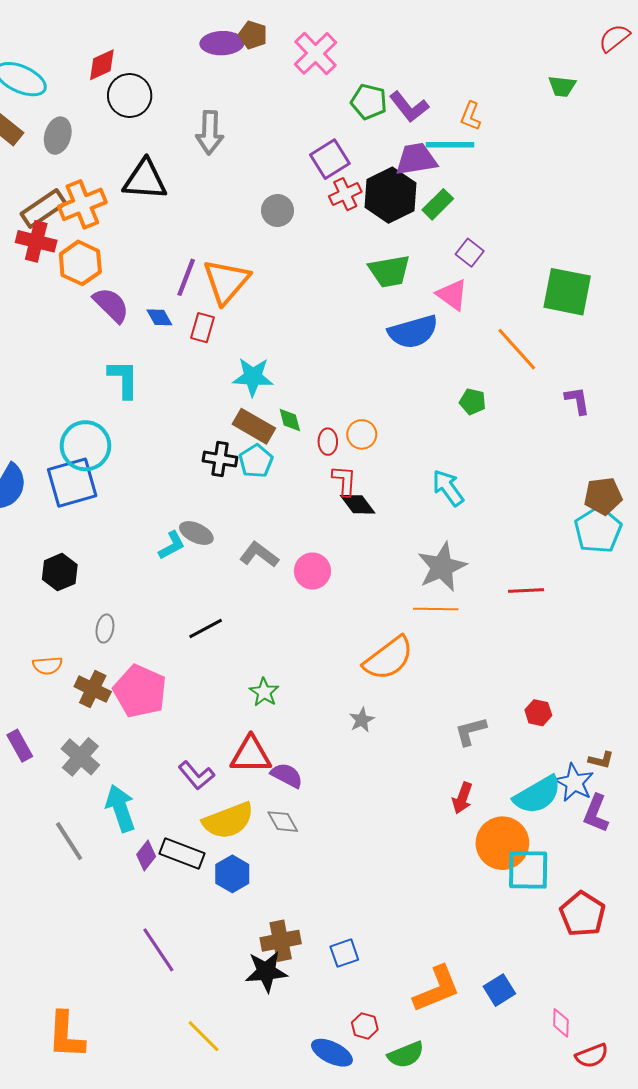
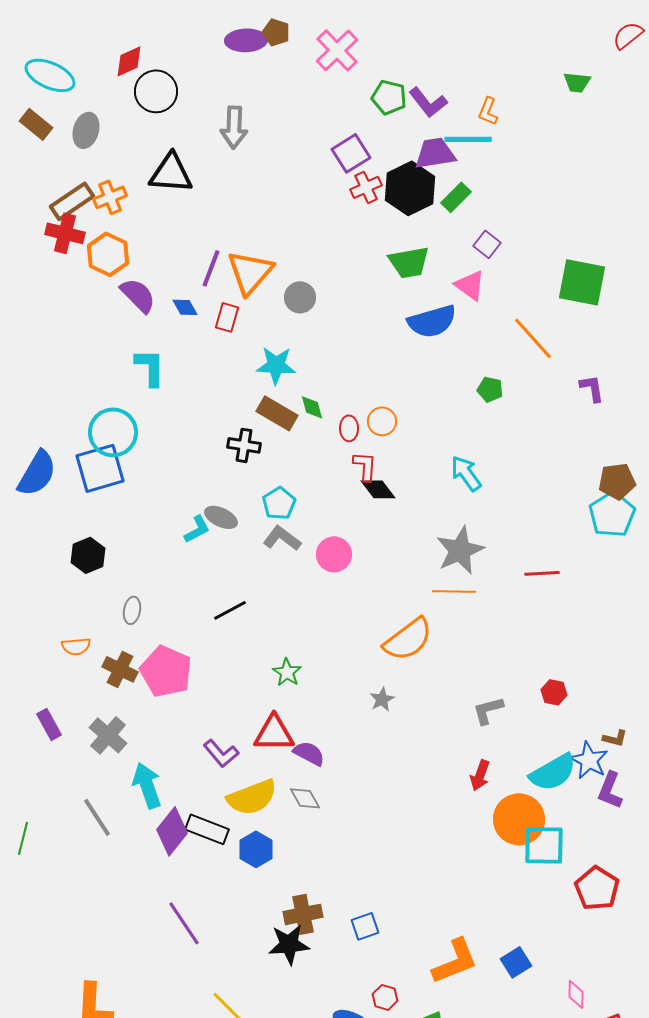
orange cross: (82, 204) -> (110, 197), size x0.7
gray circle: (278, 211) -> (300, 297), moved
cyan pentagon: (256, 461) -> (279, 503), moved
purple diamond: (146, 855) -> (172, 831), size x1.6

